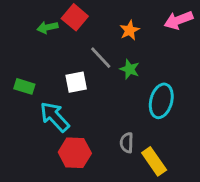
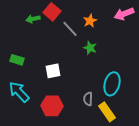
gray line: (101, 58) -> (70, 29), moved
white square: (76, 82) -> (53, 71), moved
cyan ellipse: (161, 101) -> (112, 84), moved
cyan arrow: (55, 117) -> (19, 92), moved

